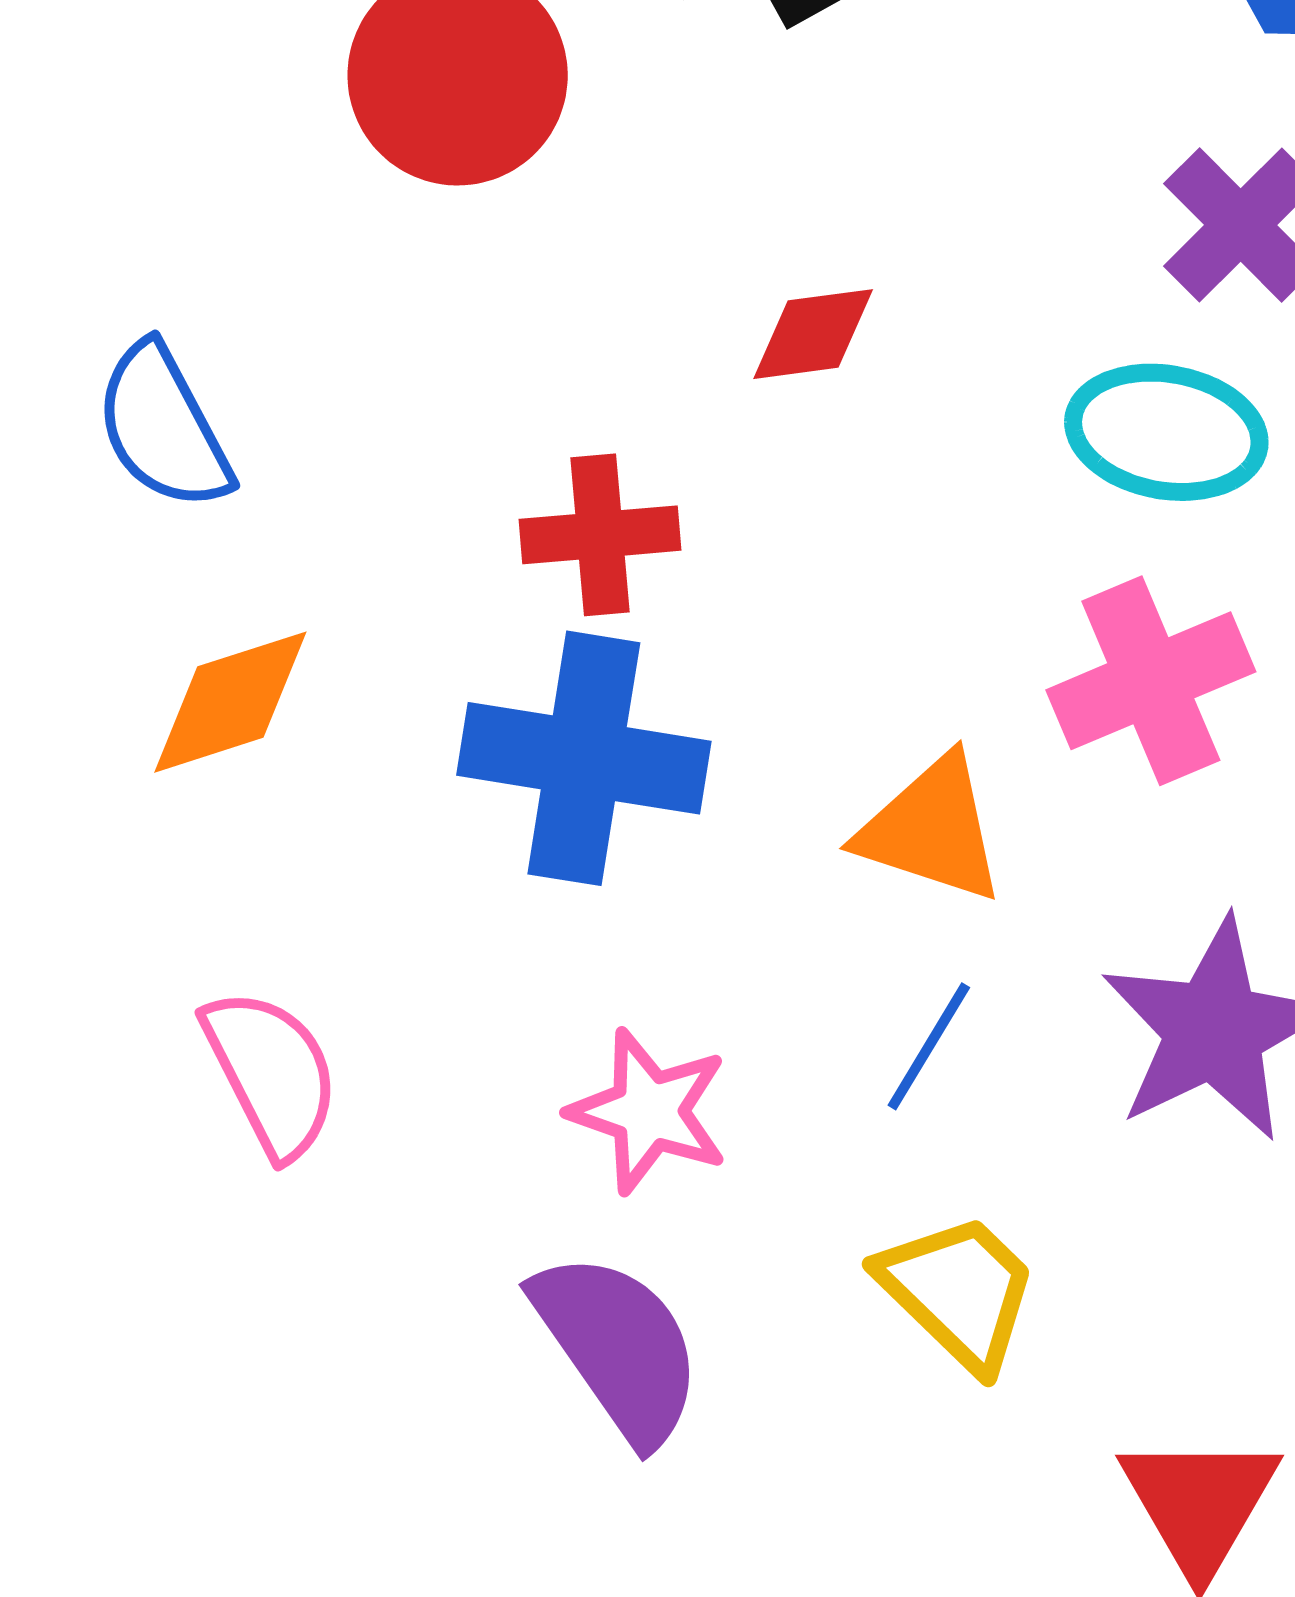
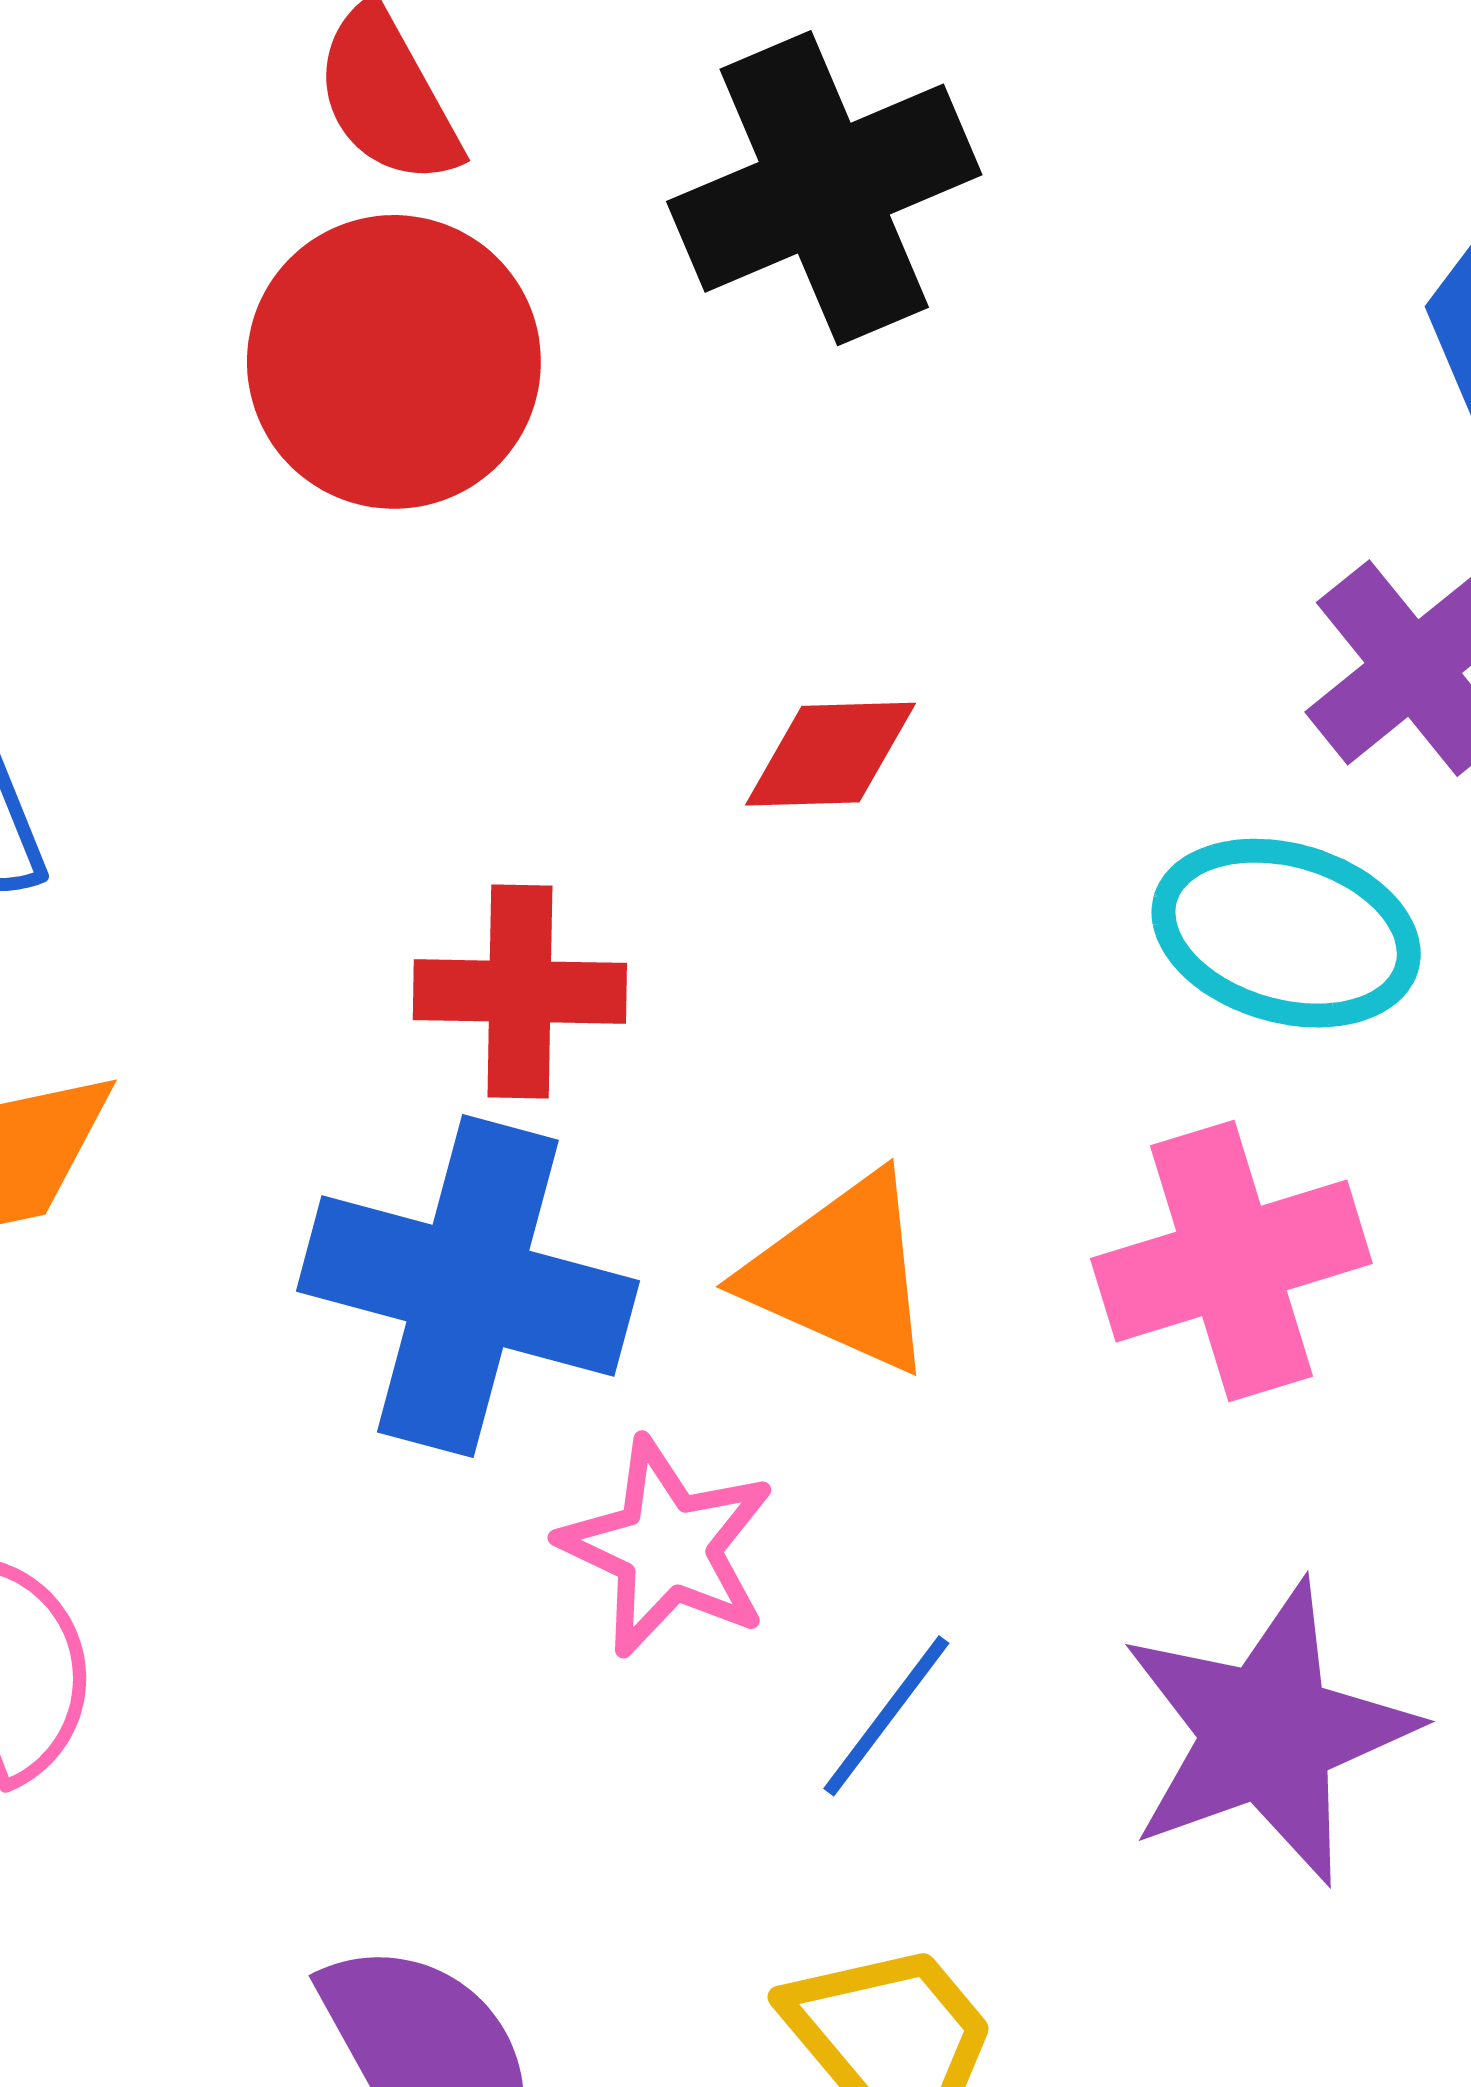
orange triangle: (932, 829) -> (842, 1274), moved
pink star: (649, 1111) -> (667, 1547), moved

